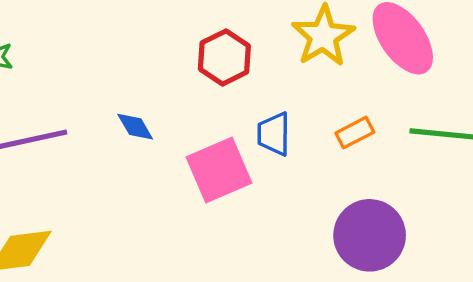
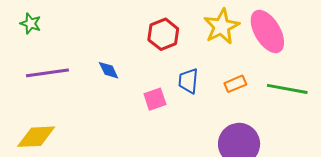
pink square: (219, 170) -> (155, 99), size x0.6

